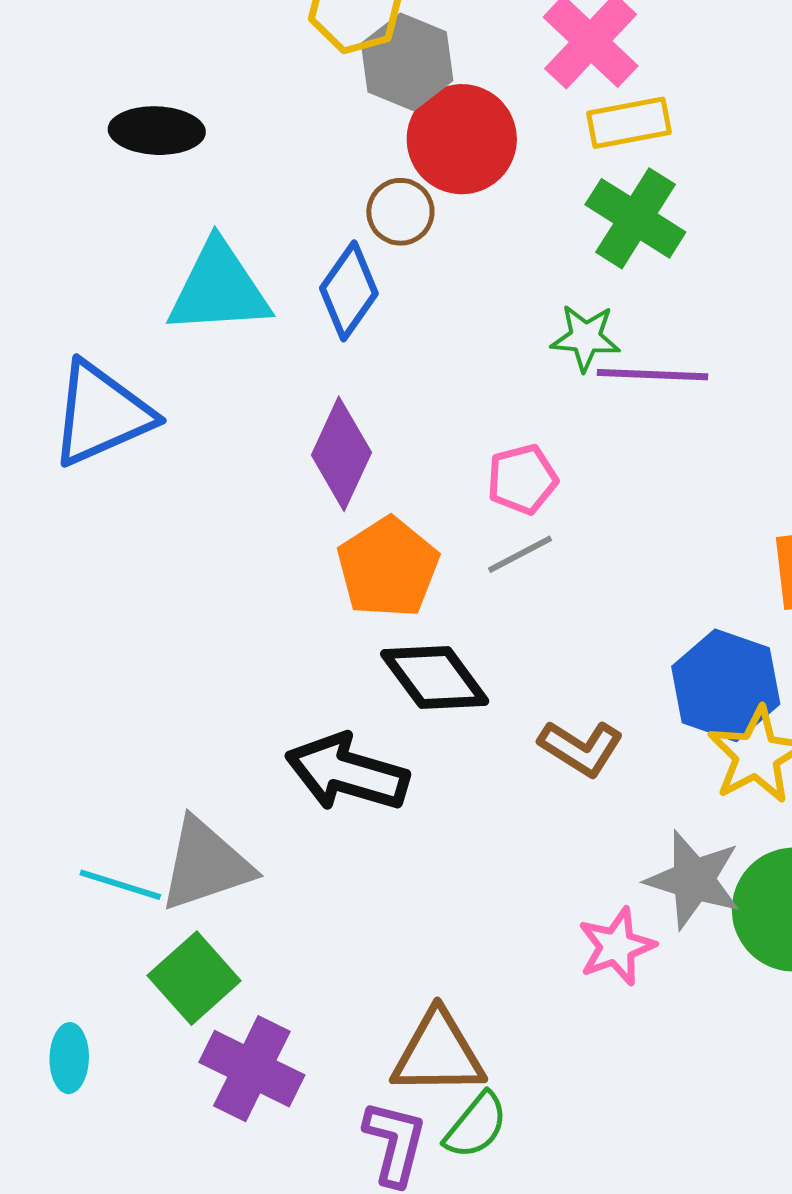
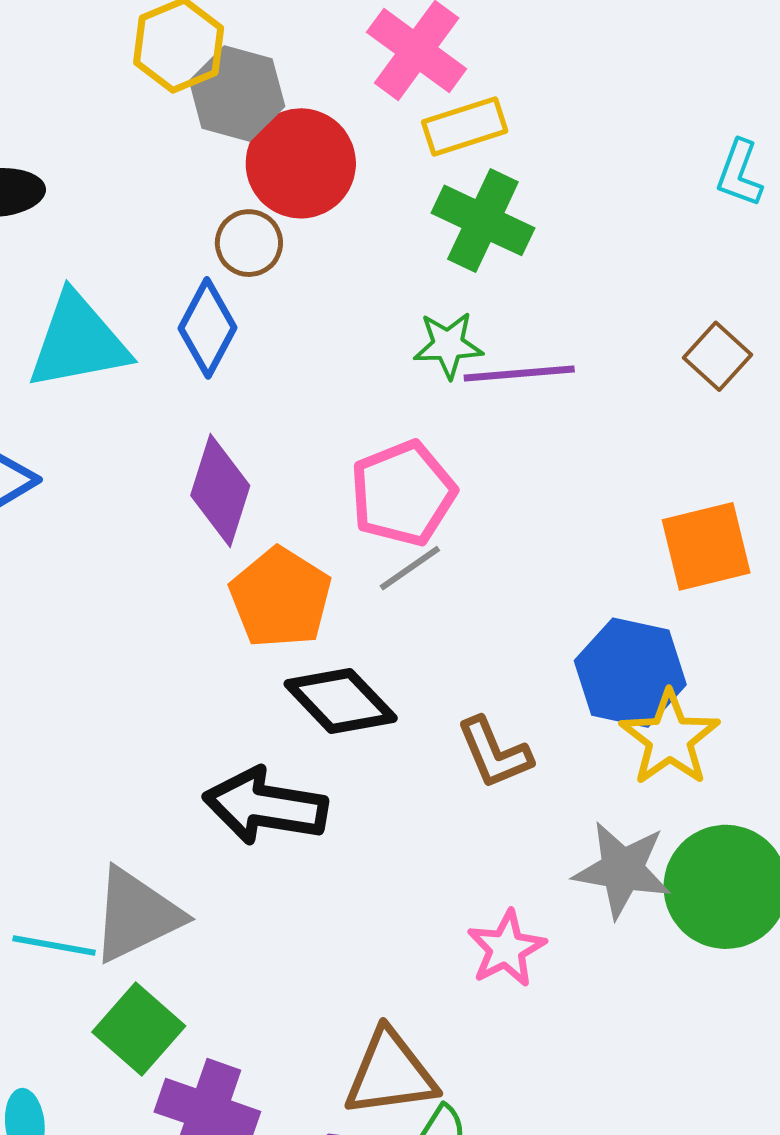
pink pentagon: (522, 479) -> (403, 493), size x1.5
brown L-shape: (581, 748) -> (494, 753), turned 42
pink star: (617, 946) -> (506, 949), moved

